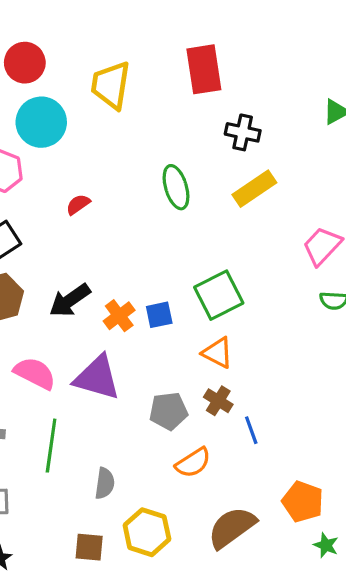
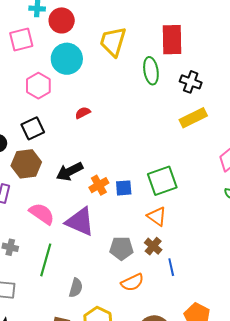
green ellipse: (176, 187) -> (151, 71), moved

